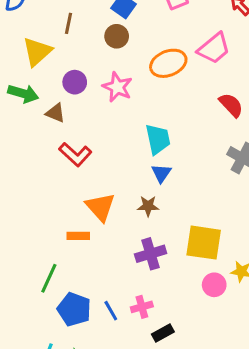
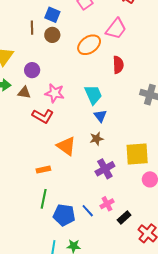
brown line: (68, 23) -> (32, 28), moved
pink star: (117, 87) -> (55, 93), moved
red semicircle: (231, 105) -> (118, 65), moved, turned 54
orange rectangle: (78, 236) -> (43, 170), moved

